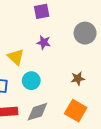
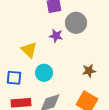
gray circle: (85, 33) -> (76, 23), moved

